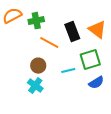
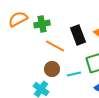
brown circle: (38, 66) -> (52, 69), moved

